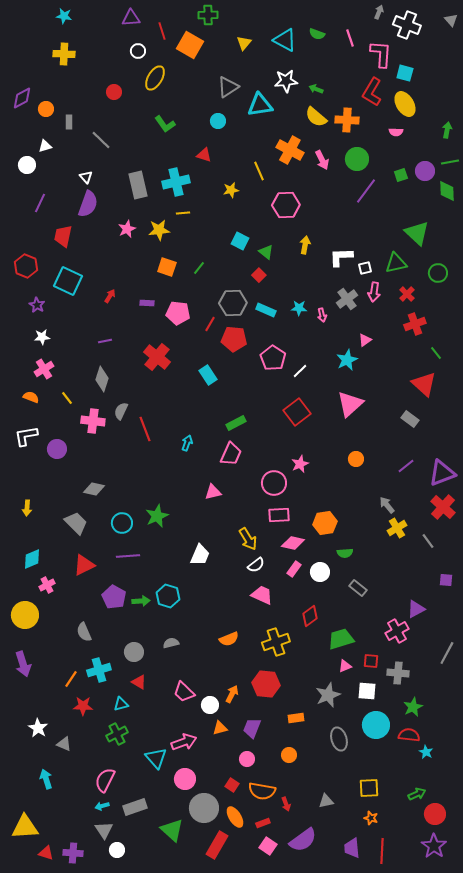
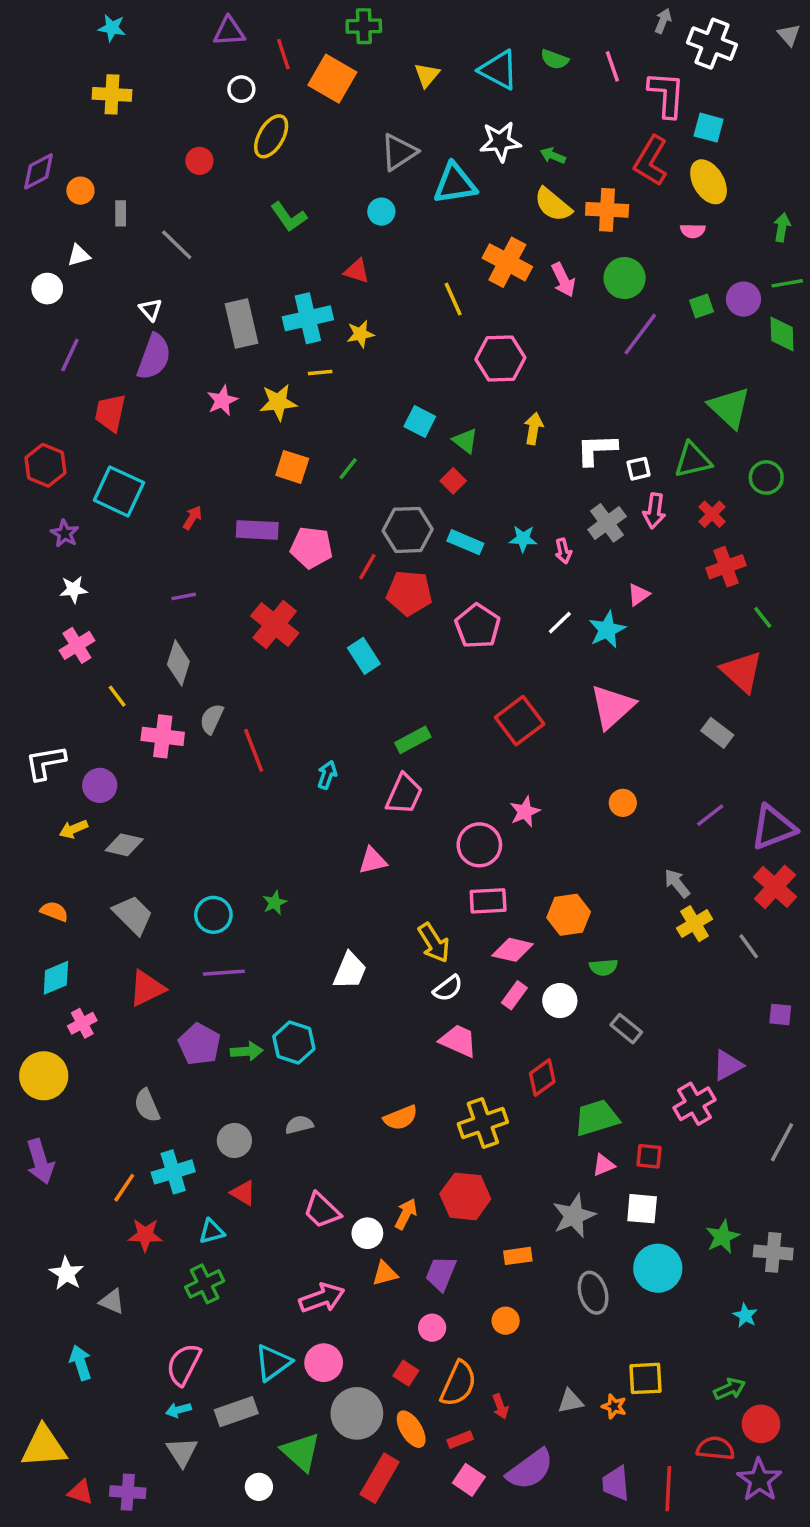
yellow star: (231, 190) -> (360, 334), moved
purple rectangle: (147, 303) -> (257, 530), size x1.6
white line: (300, 371) -> (560, 623), moved
orange semicircle: (31, 397) -> (54, 911), moved
gray diamond: (94, 489) -> (124, 845), moved
yellow arrow: (27, 508) -> (73, 829), moved, turned 63
green star: (157, 516) -> (275, 903), size x0.6
gray cross: (398, 673) -> (773, 1252), moved
red semicircle: (409, 735) -> (716, 1448), moved
cyan triangle: (156, 758) -> (273, 1363), moved, turned 35
orange semicircle: (262, 791) -> (458, 1384), turned -76
orange star: (371, 818) -> (614, 1406), moved
white circle: (117, 850) -> (259, 1487), moved

